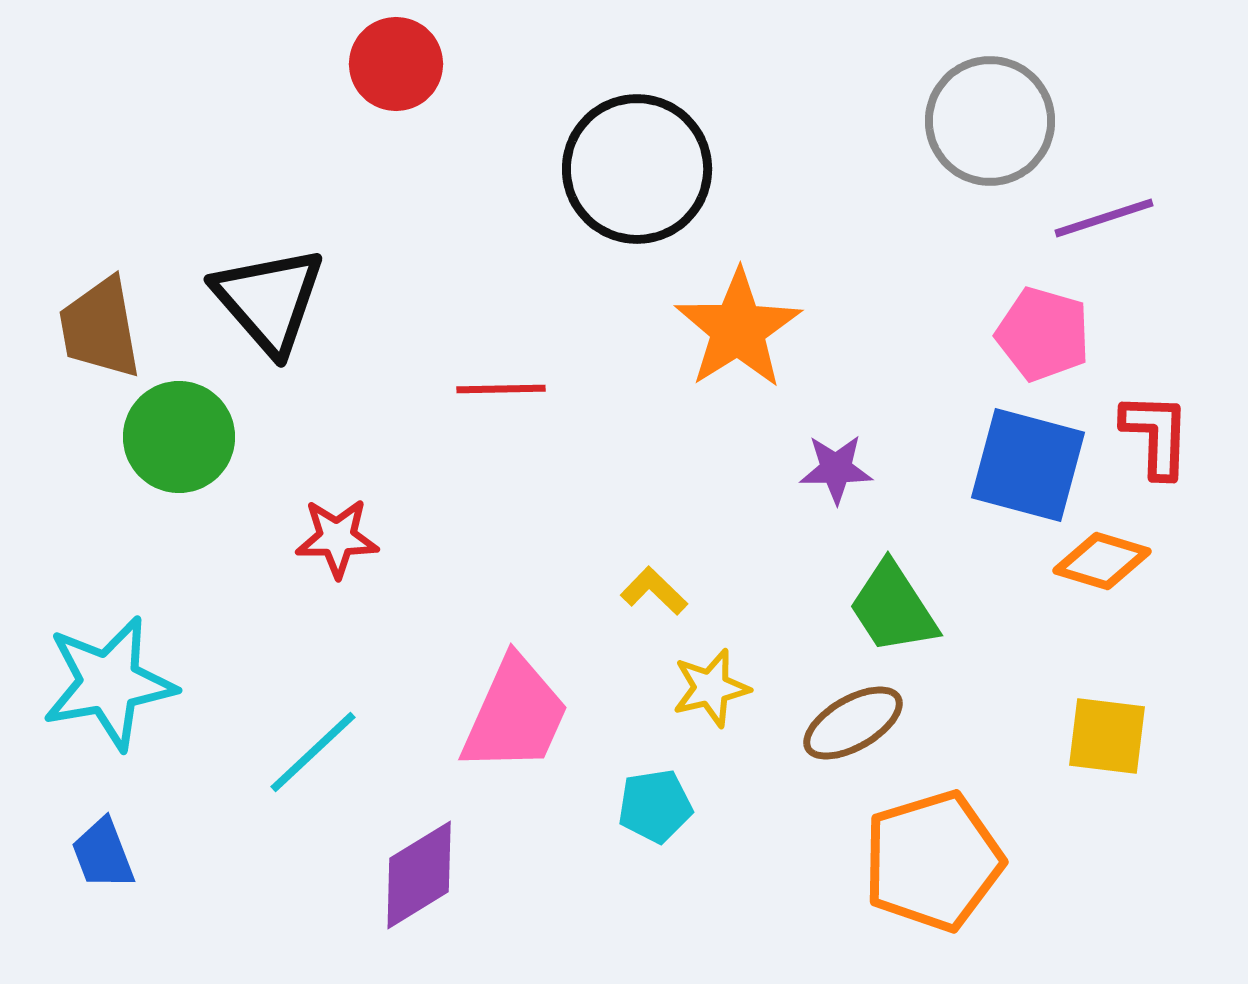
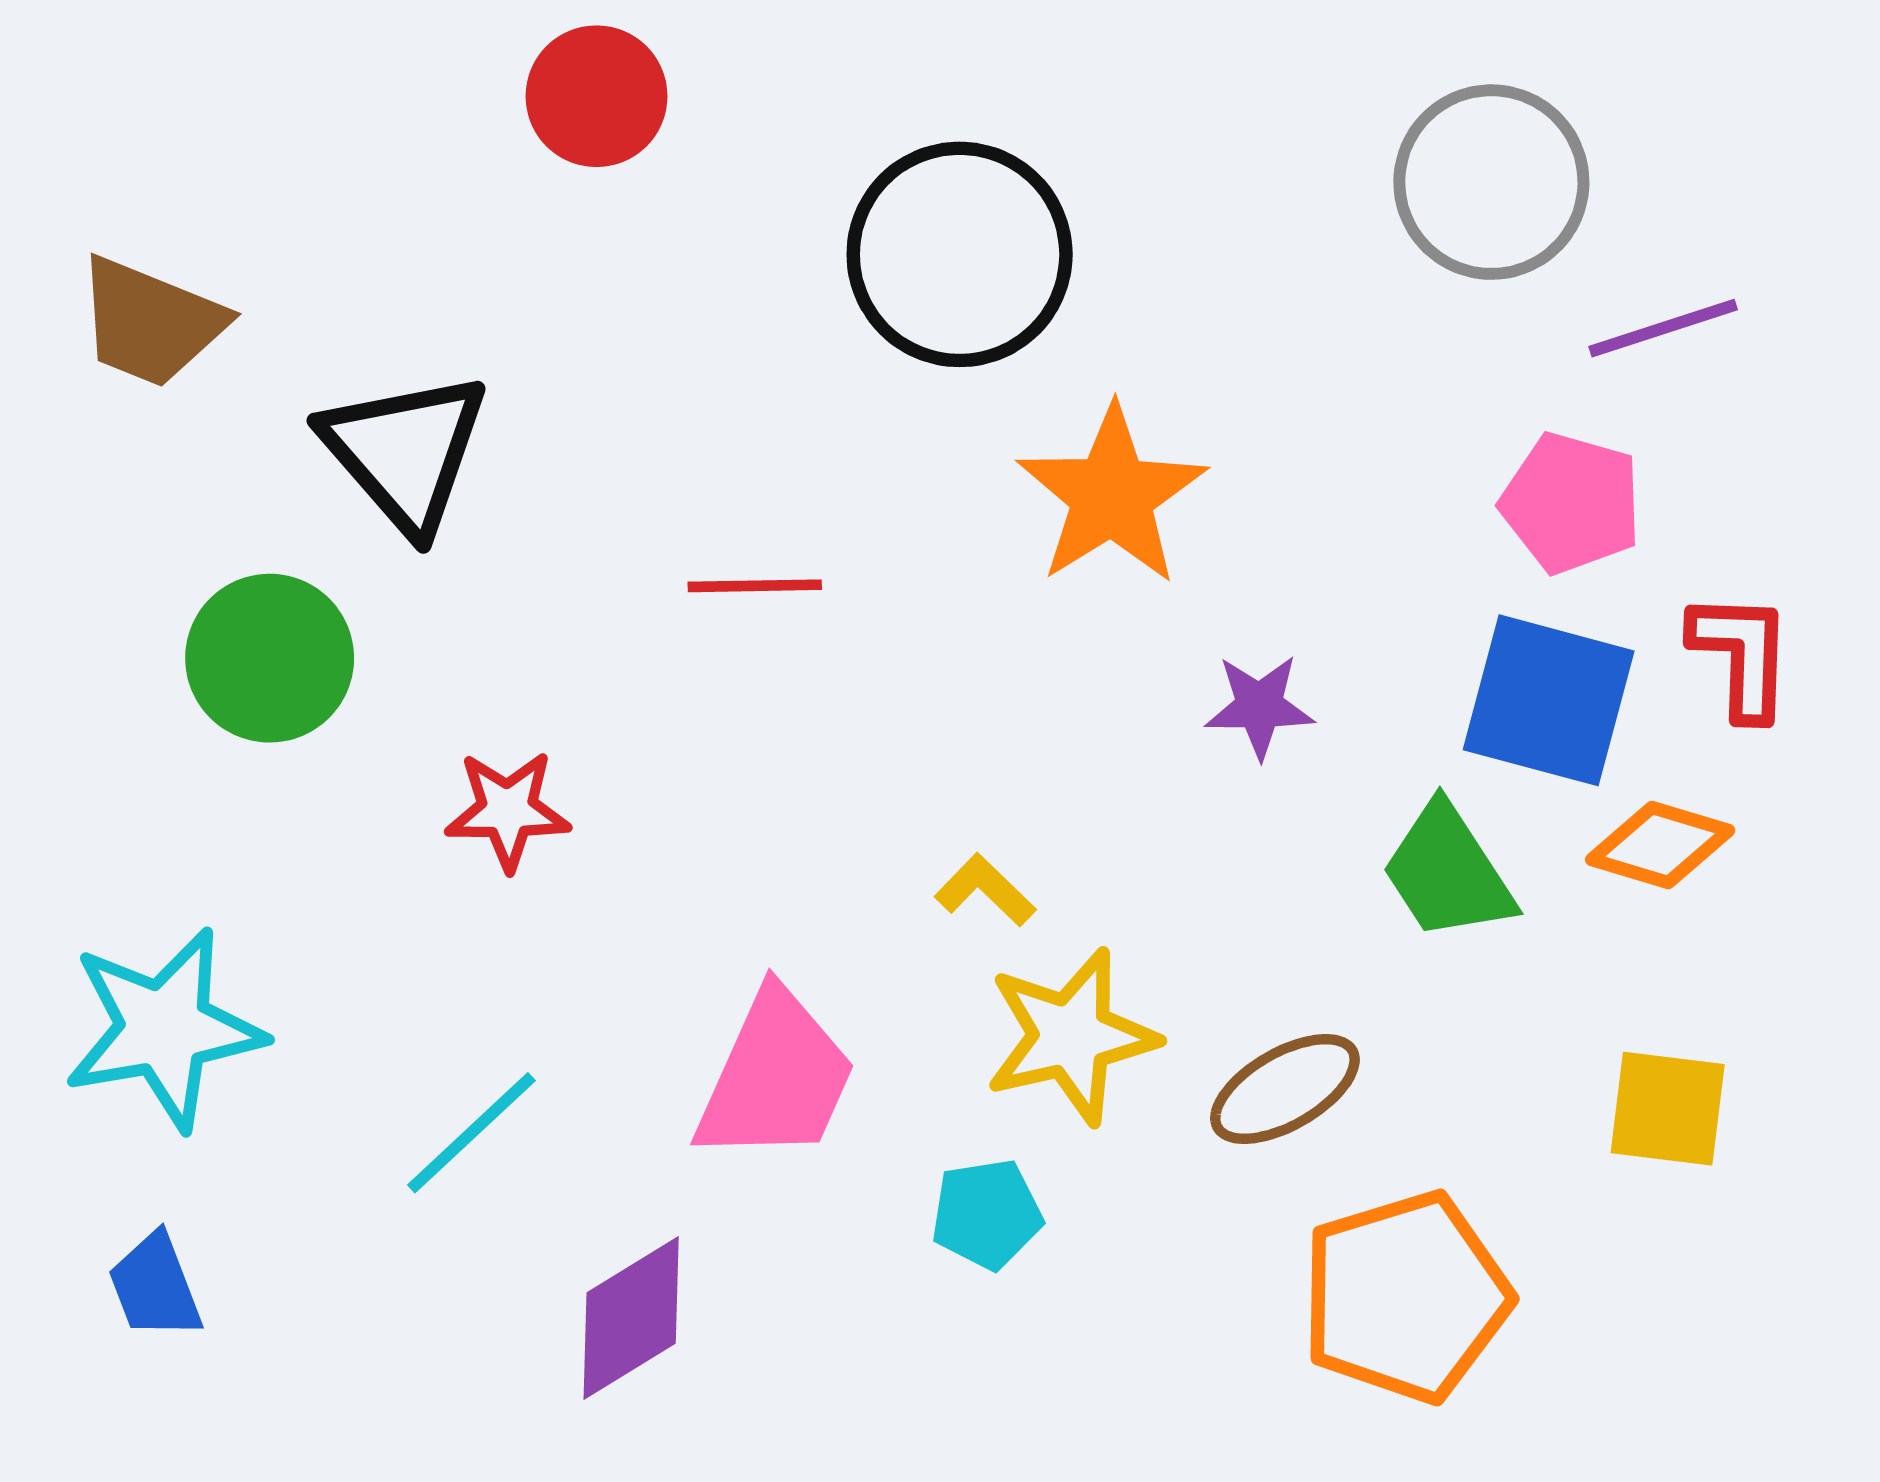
brown trapezoid: (100, 328) -> (151, 322), moved, turned -58
green trapezoid: (893, 608) -> (1448, 872), moved
yellow star: (711, 688) -> (1071, 1036), size x1.5

